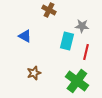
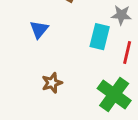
blue triangle: (25, 36) -> (39, 29), turned 40

